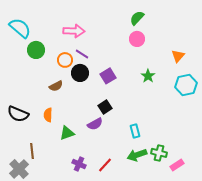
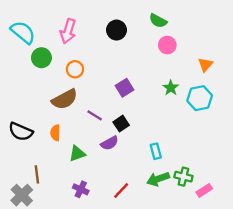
green semicircle: (137, 18) -> (158, 21), turned -105
pink arrow: (74, 31) -> (68, 31), moved, turned 105
pink circle: (137, 39) -> (167, 45), moved
purple line: (82, 54) -> (95, 115), moved
black circle: (80, 73) -> (116, 30), moved
cyan hexagon: (186, 85) -> (200, 98), moved
brown semicircle: (56, 86) -> (65, 99), size x1.6
purple cross: (79, 164) -> (81, 189), moved

